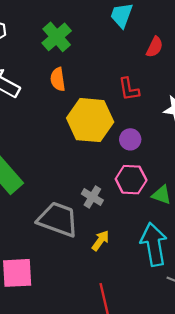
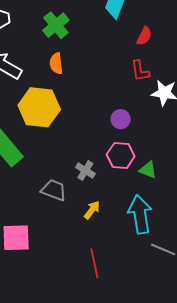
red L-shape: (129, 89) -> (140, 71), moved
yellow hexagon: (90, 120) -> (39, 107), moved
gray trapezoid: (58, 219) -> (54, 190), size x0.7

